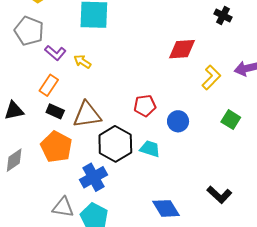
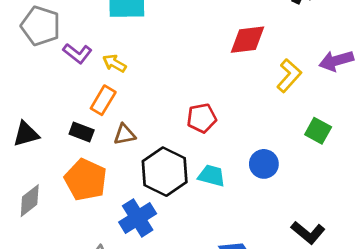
orange rectangle: (49, 85) -> (103, 100), moved
brown triangle: (87, 115) -> (125, 134), size x0.6
blue circle: (178, 121) -> (264, 164), moved

